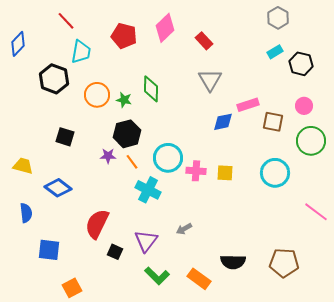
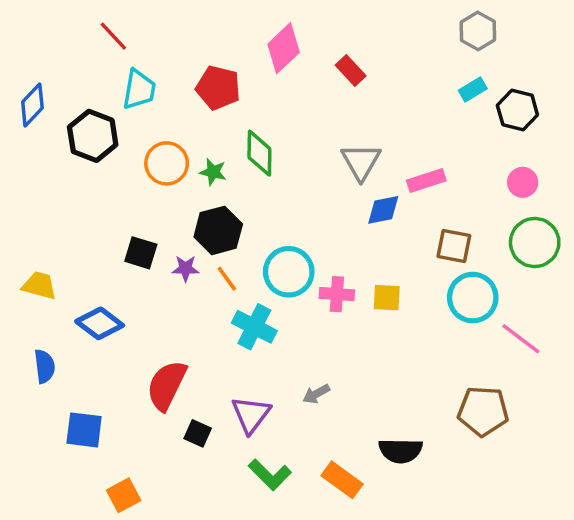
red pentagon: (124, 36) -> (218, 88), moved
blue diamond: (18, 44) -> (32, 105), moved
gray triangle: (210, 80) -> (361, 162), moved
brown square: (273, 122) -> (454, 246), moved
black square: (65, 137) -> (141, 253), moved
pink line: (316, 212) -> (521, 339), moved
brown pentagon: (284, 263) -> (483, 411), moved

